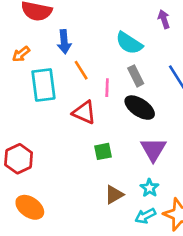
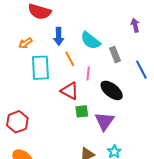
cyan semicircle: (129, 43) -> (91, 41), moved
gray rectangle: (136, 76) -> (115, 55), moved
purple triangle: (153, 149) -> (104, 121), moved
green square: (103, 151) -> (82, 111), moved

